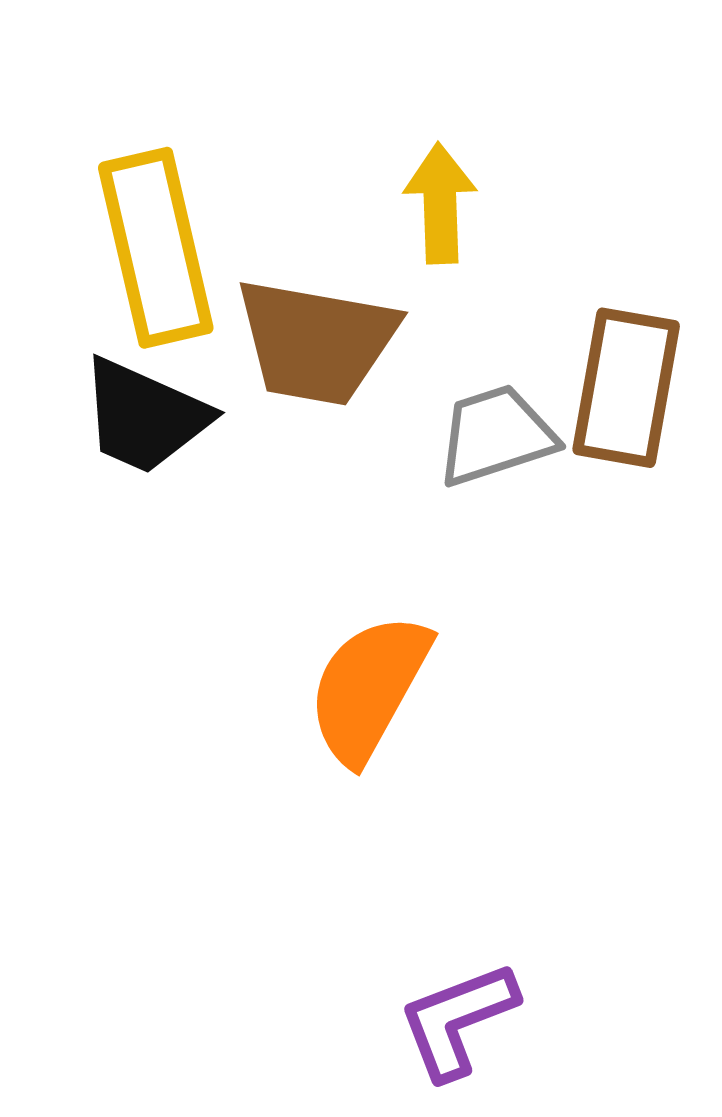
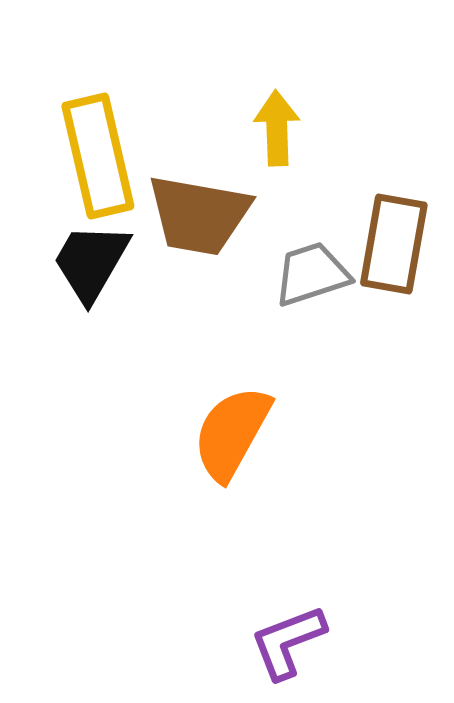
black trapezoid: (145, 416) -> (91, 262), turned 96

